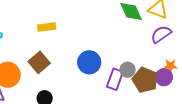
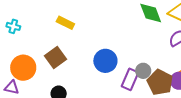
yellow rectangle: (47, 27) -> (65, 23), turned 30

